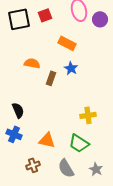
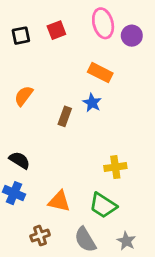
black square: (19, 19) -> (21, 36), size x0.6
orange rectangle: (67, 43) -> (100, 73), moved
orange semicircle: (32, 63) -> (24, 96), moved, turned -63
black semicircle: (18, 110) -> (20, 160), turned -35

